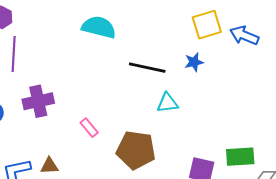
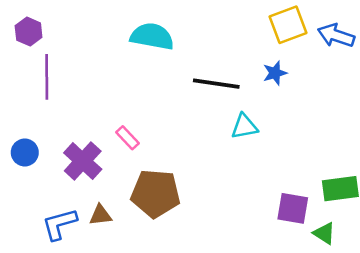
purple cross: (38, 101) -> (83, 161), moved, turned -32
pink rectangle: (89, 128) -> (127, 138), moved
brown pentagon: (136, 150) -> (156, 193), moved

